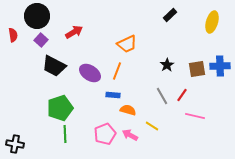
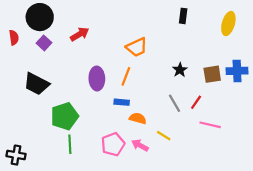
black rectangle: (170, 15) -> (183, 16), turned -40
black trapezoid: (54, 66) -> (36, 84), moved
purple ellipse: (90, 73) -> (97, 78), turned 55

